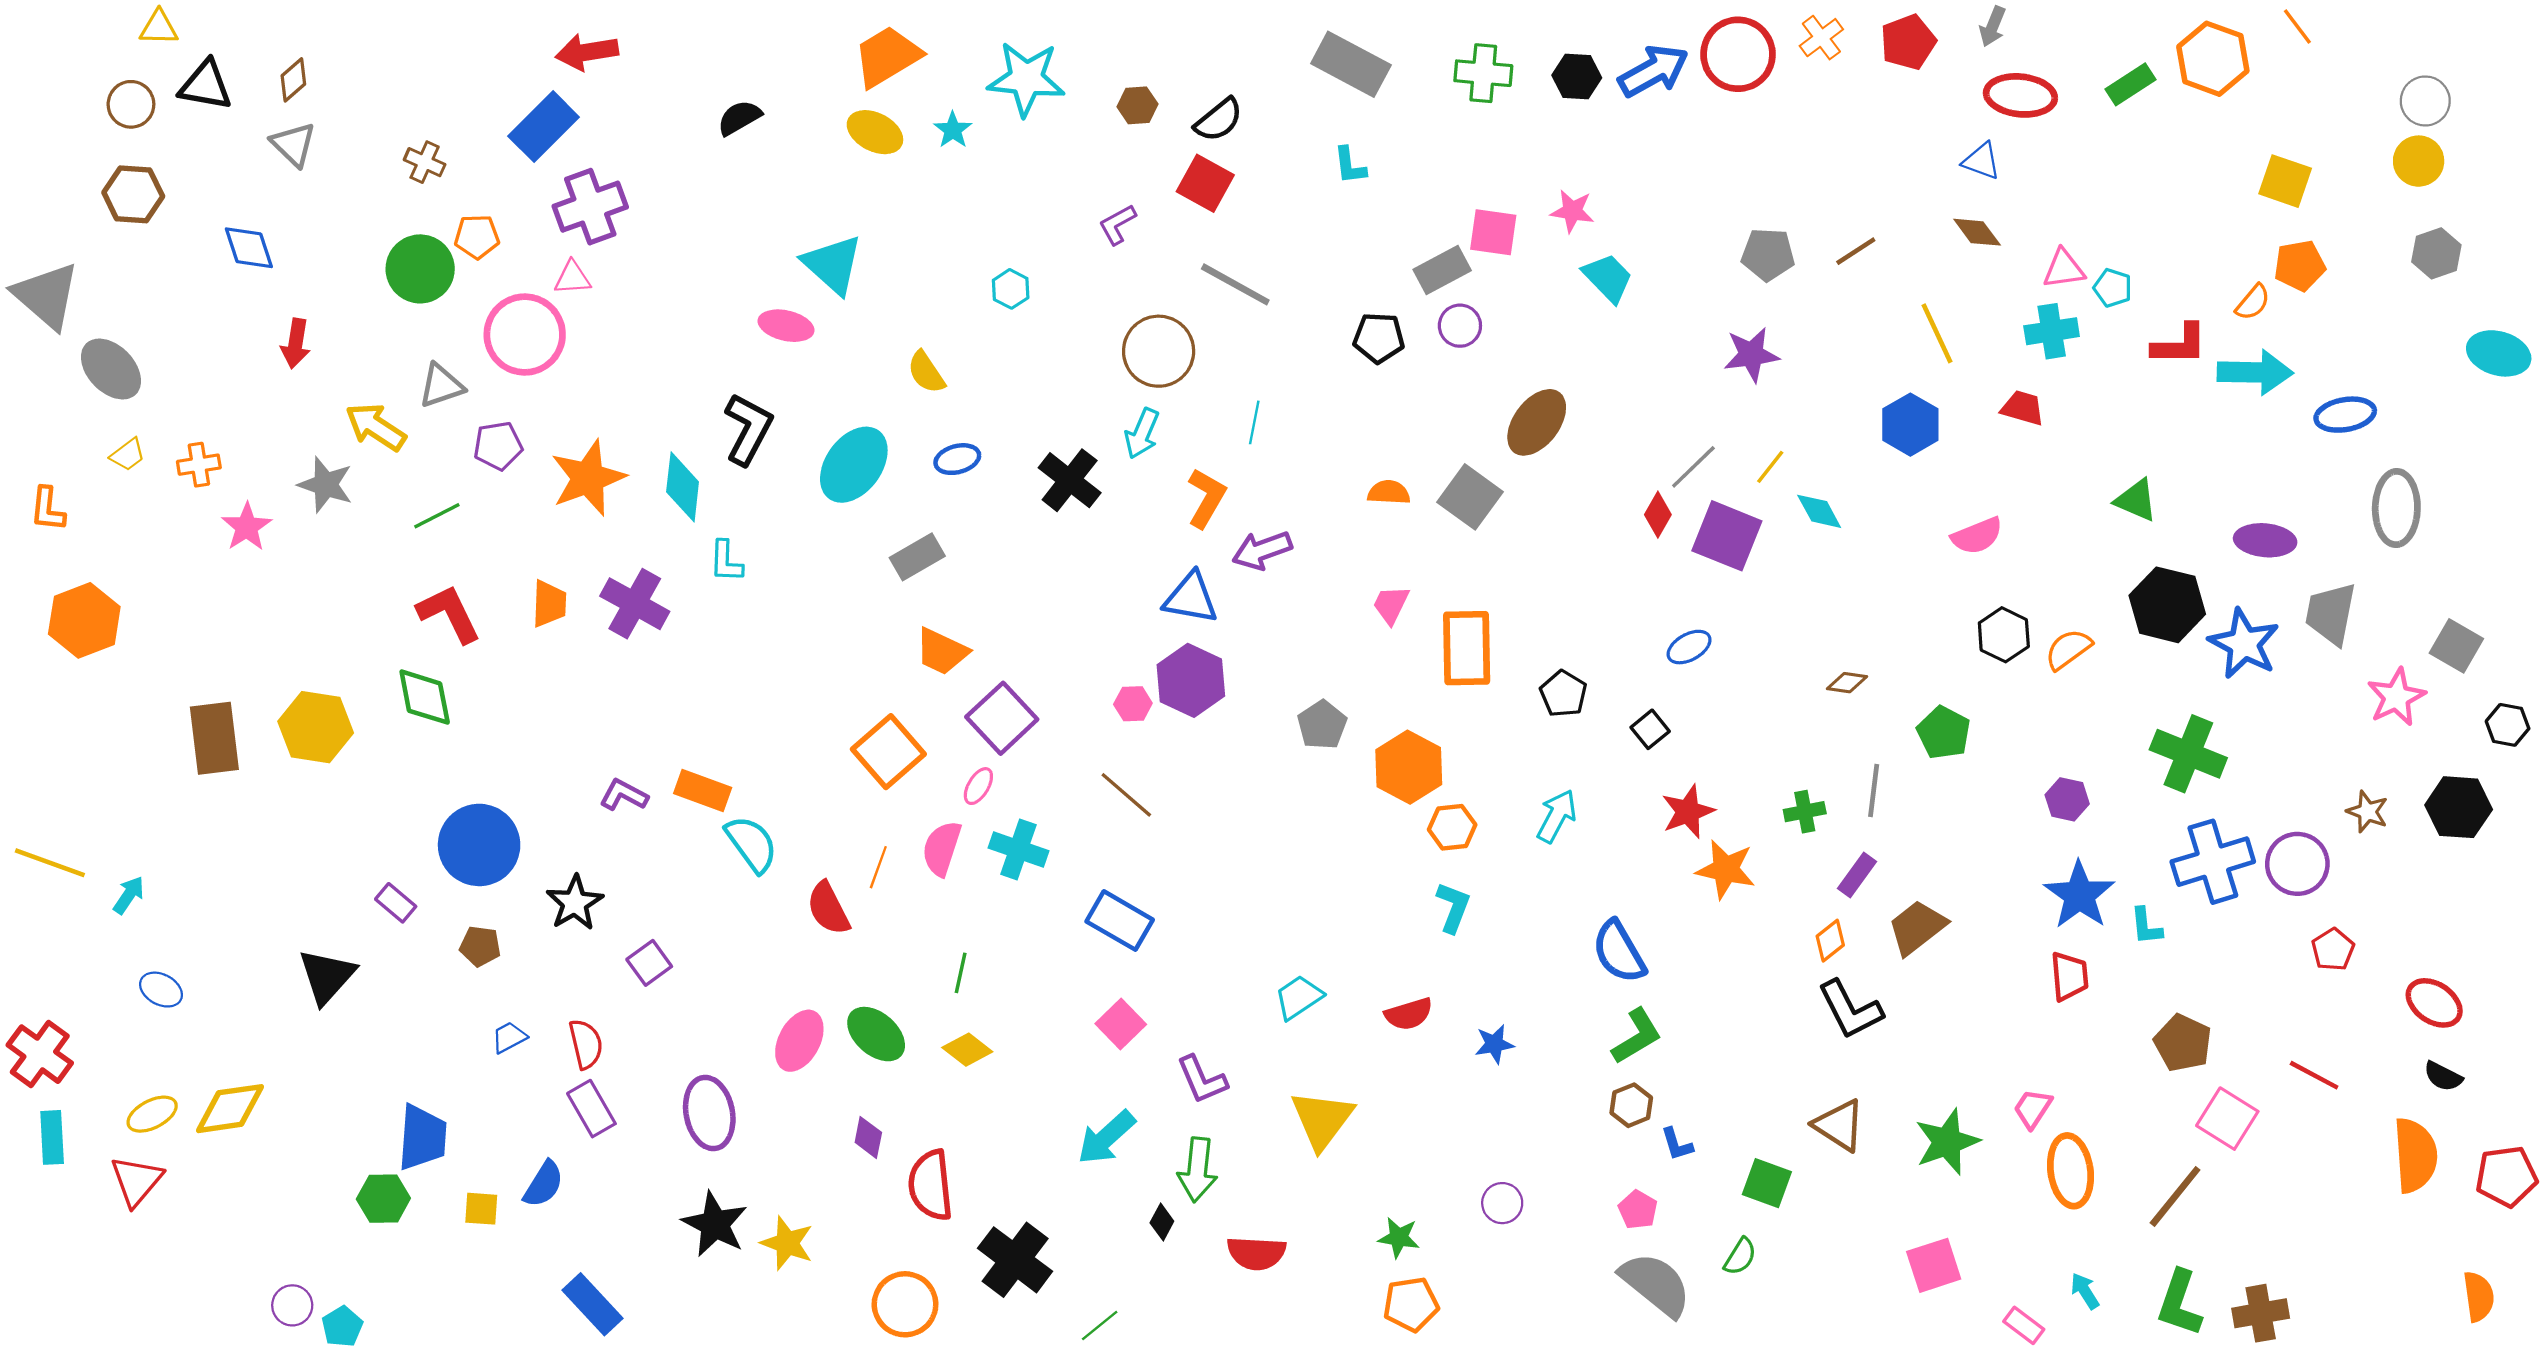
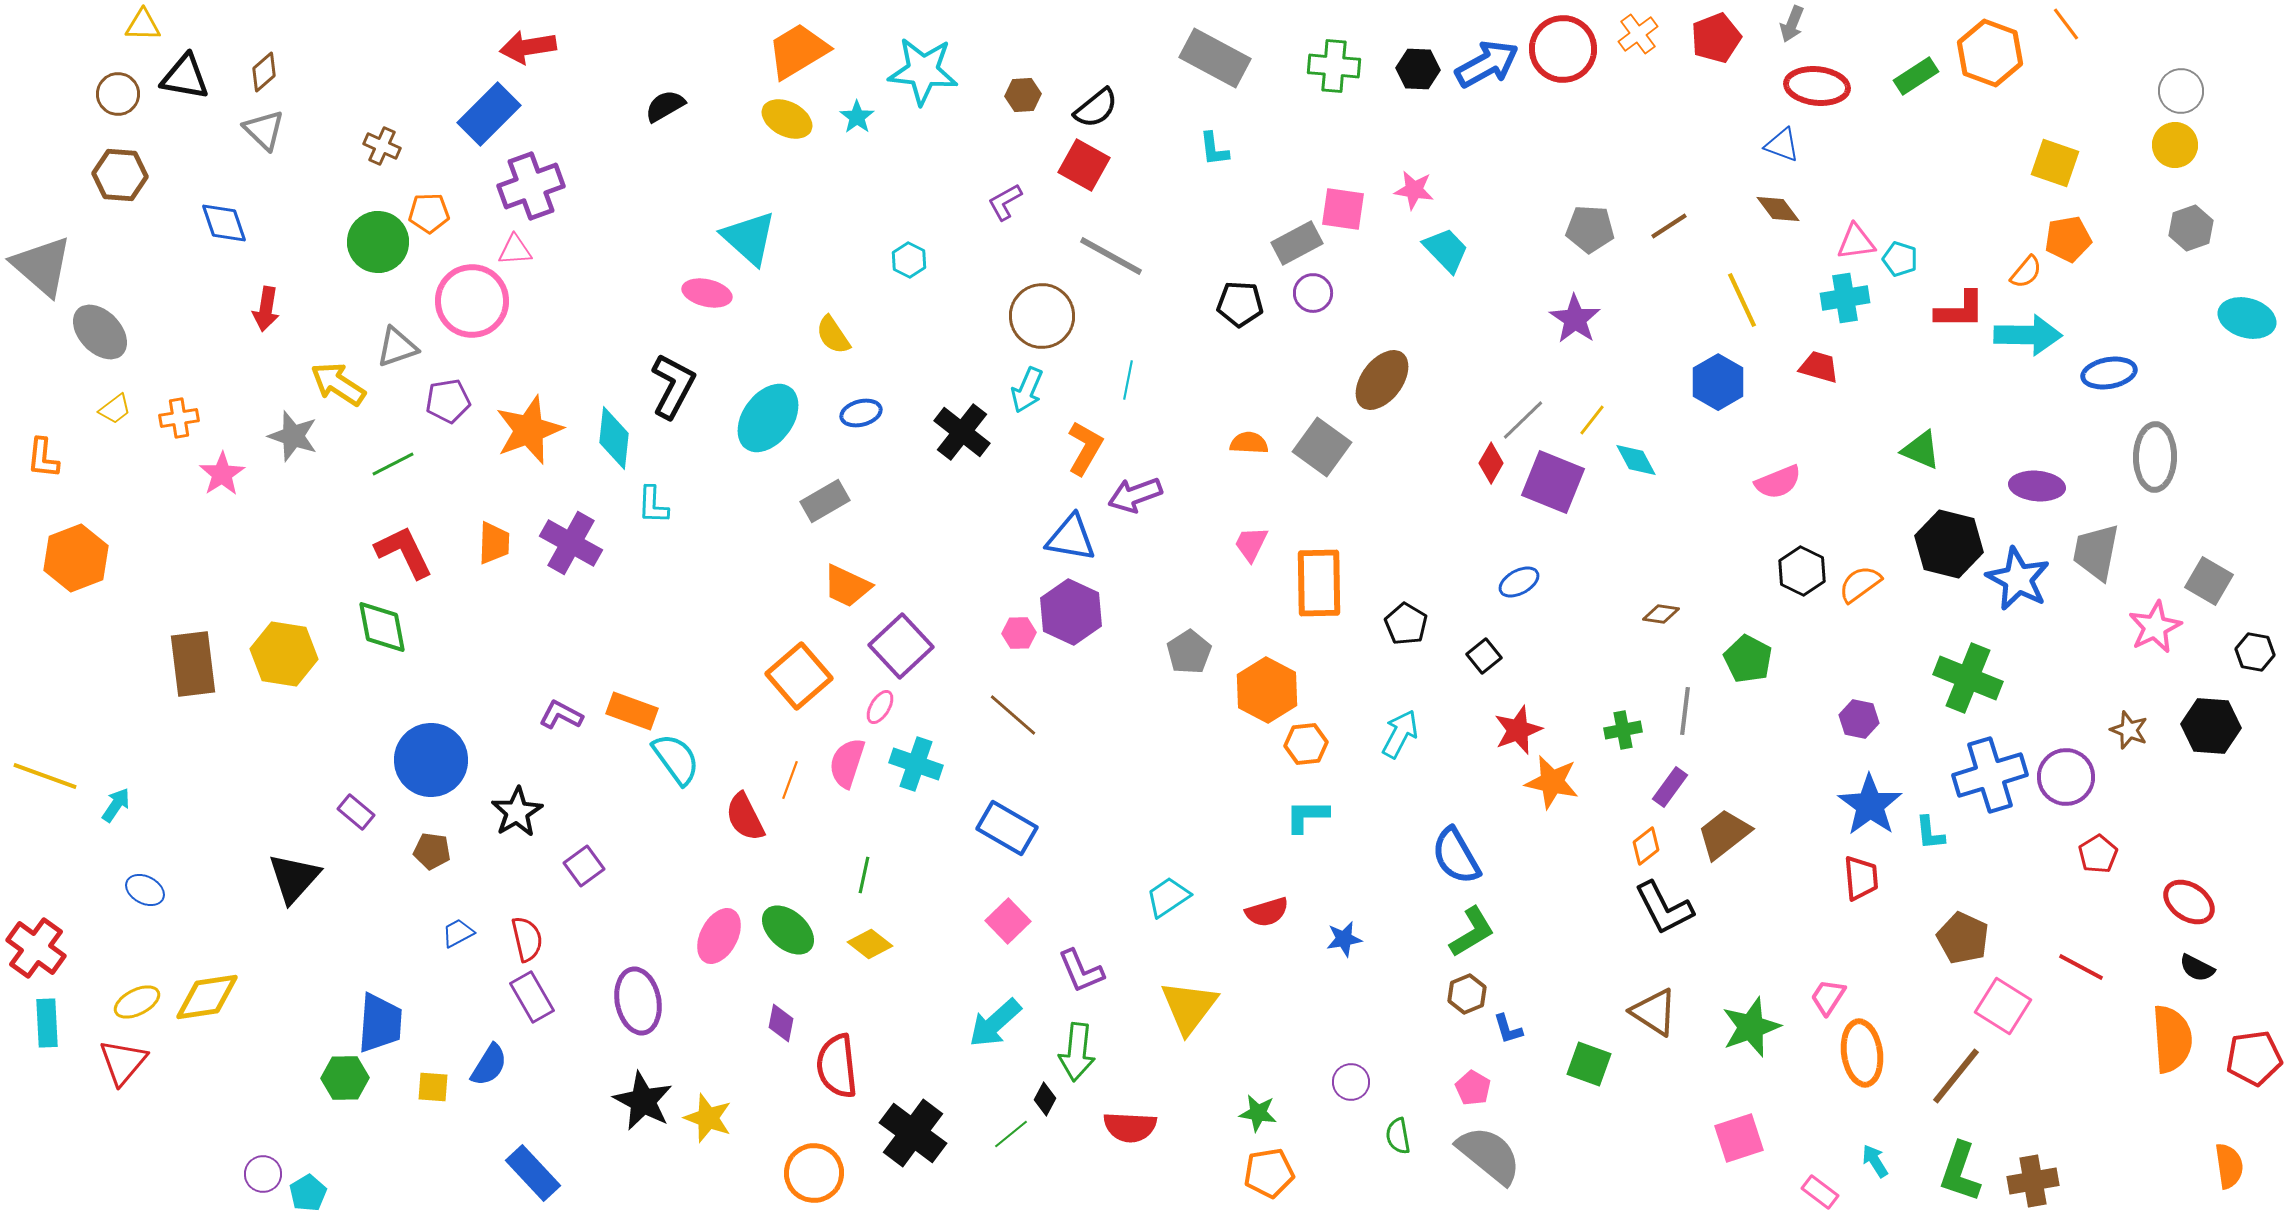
purple star: (1751, 355) -> (1575, 319), turned -30
cyan L-shape: (1453, 907) -> (1307, 816), turned -111
green semicircle: (1740, 1256) -> (1398, 1136), moved, turned 138
green line: (1100, 1325) -> (1011, 1134), moved

